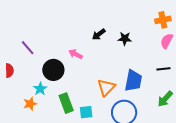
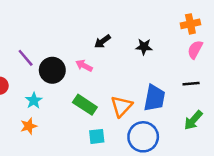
black arrow: (99, 34) -> (103, 41), moved
black circle: (53, 70) -> (52, 70), moved
cyan star: (40, 89) -> (34, 101), moved
green rectangle: (66, 103) -> (85, 105), moved, turned -36

